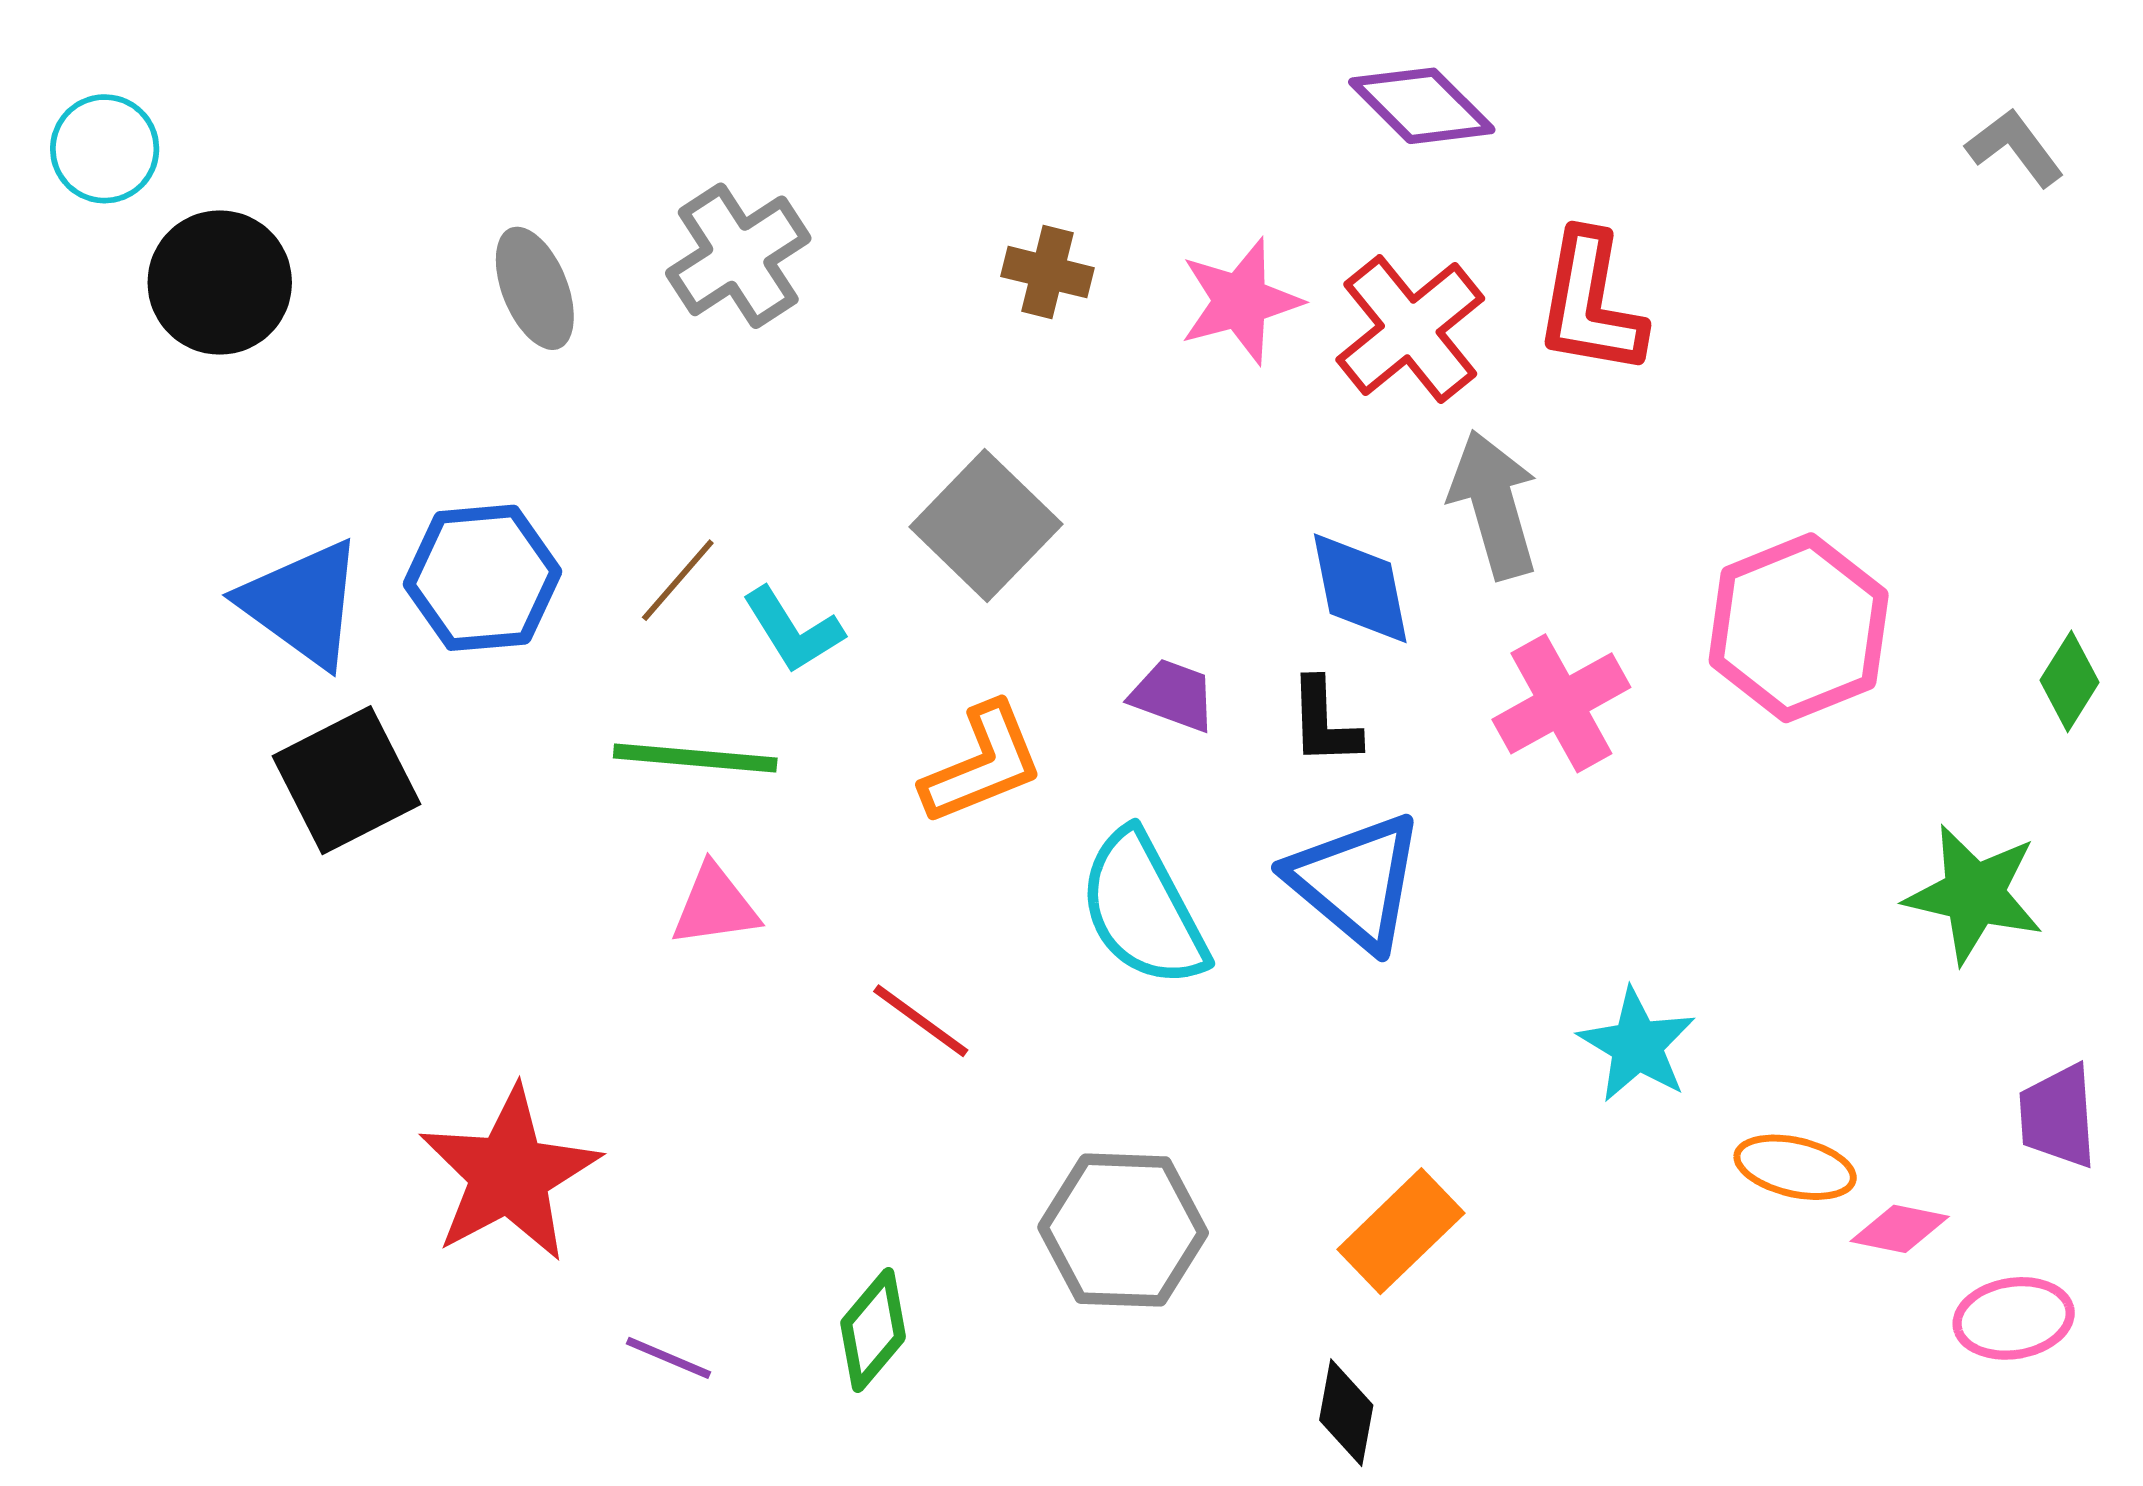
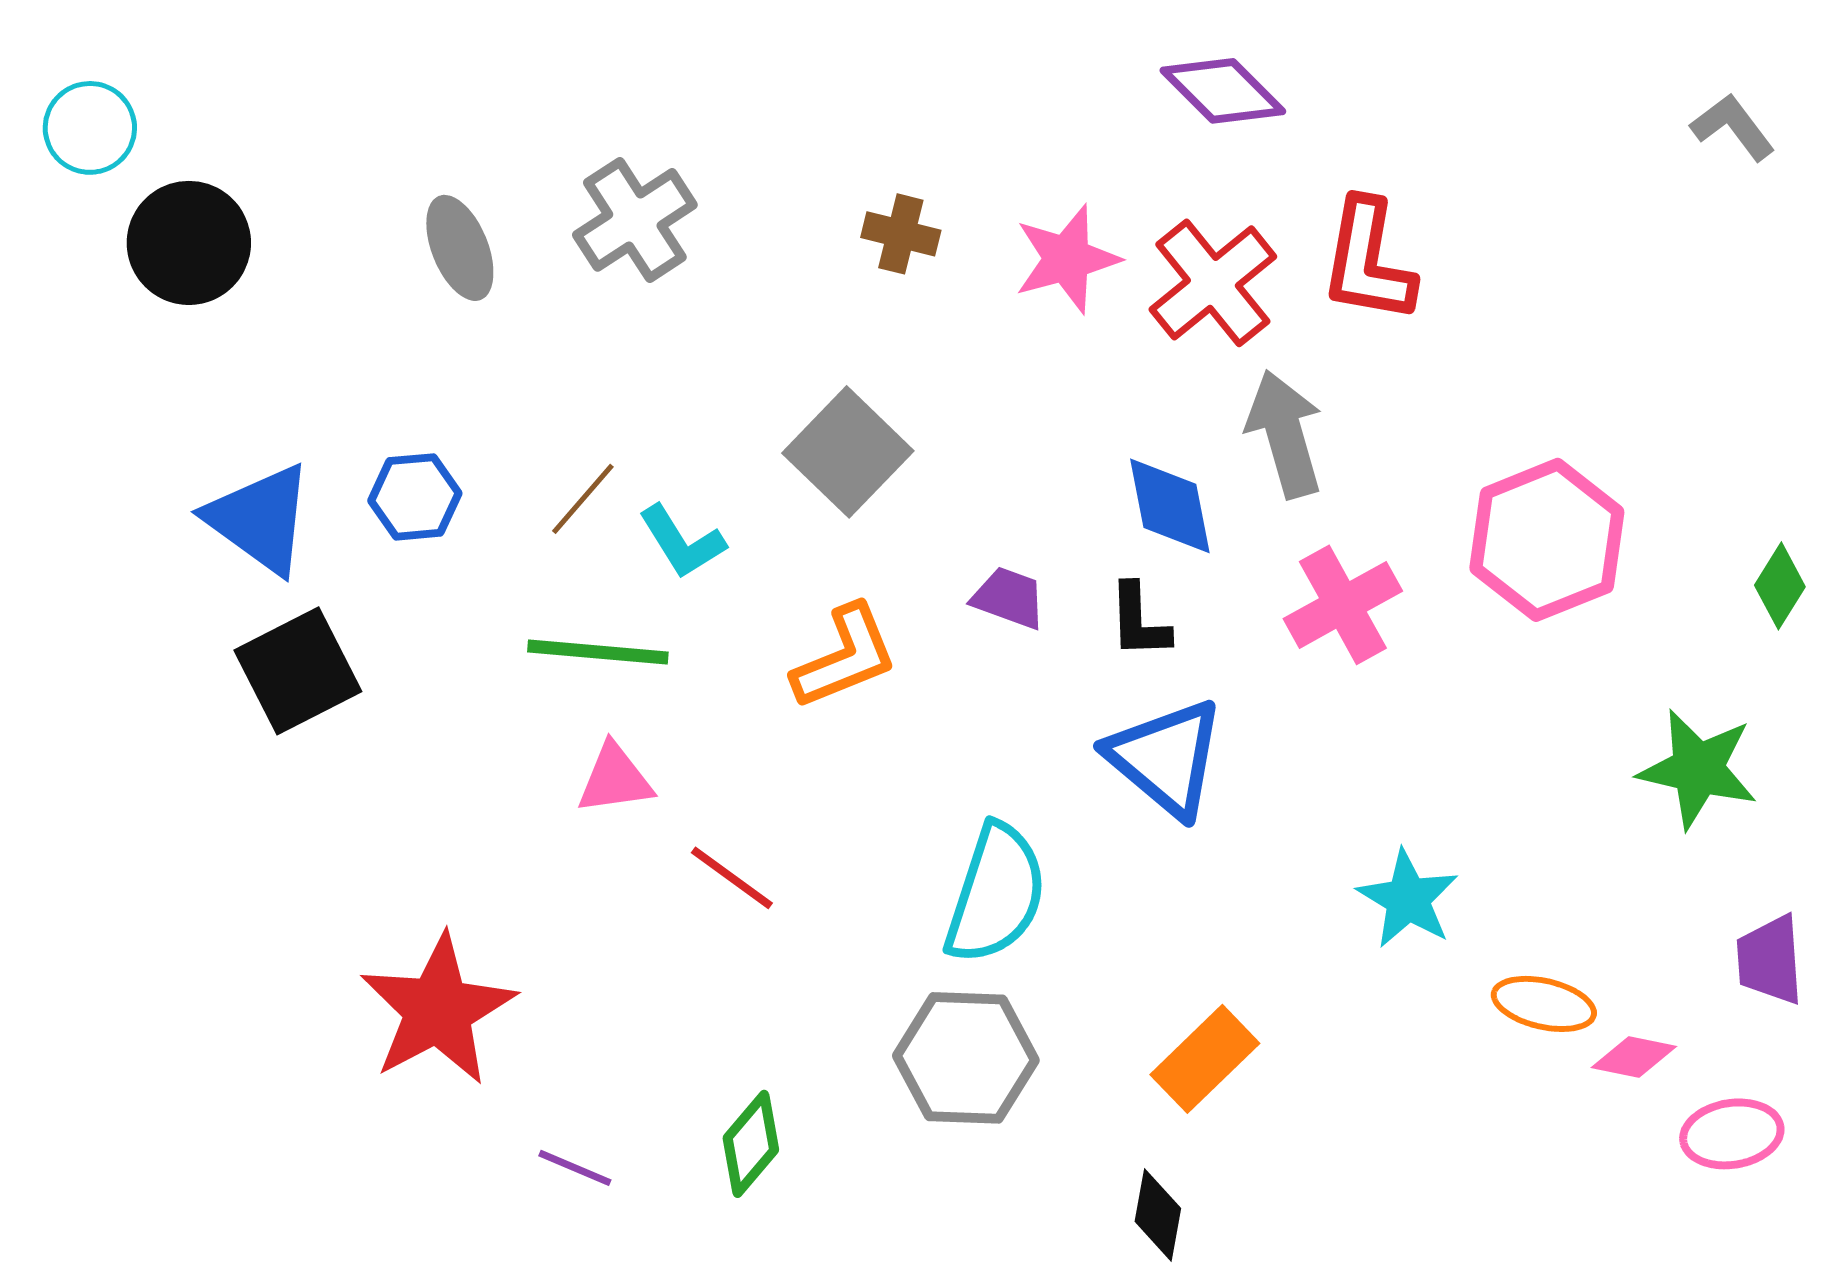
blue hexagon: (482, 578) -> (415, 497), size x0.7
cyan semicircle: (1143, 909) -> (996, 894), moved, turned -134
red line: (921, 1021) -> (732, 878), moved

